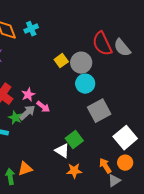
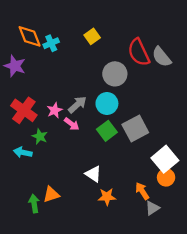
cyan cross: (31, 29) -> (51, 43), moved
yellow square: (61, 61) -> (92, 36), moved
cyan circle: (85, 84) -> (107, 103), moved
gray arrow: (27, 113) -> (77, 105), moved
green square: (74, 140) -> (107, 131), moved
orange circle: (125, 163) -> (166, 177), moved

